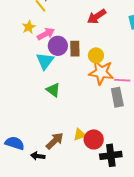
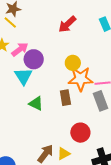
brown rectangle: (75, 49) -> (65, 98), moved
yellow triangle: (80, 135) -> (64, 154), moved
red circle: (94, 139) -> (80, 133), moved

